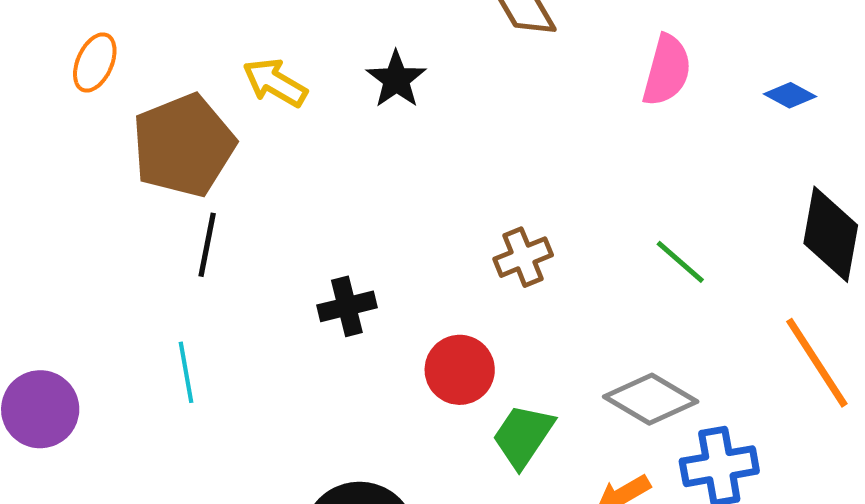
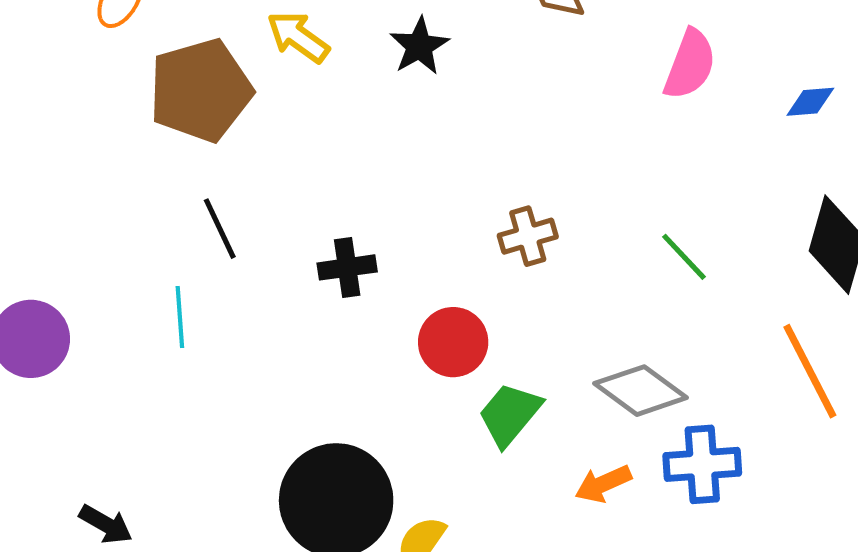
blue diamond: (790, 95) -> (810, 102), turned -39
black line: (207, 245) -> (220, 229), moved, turned -42

